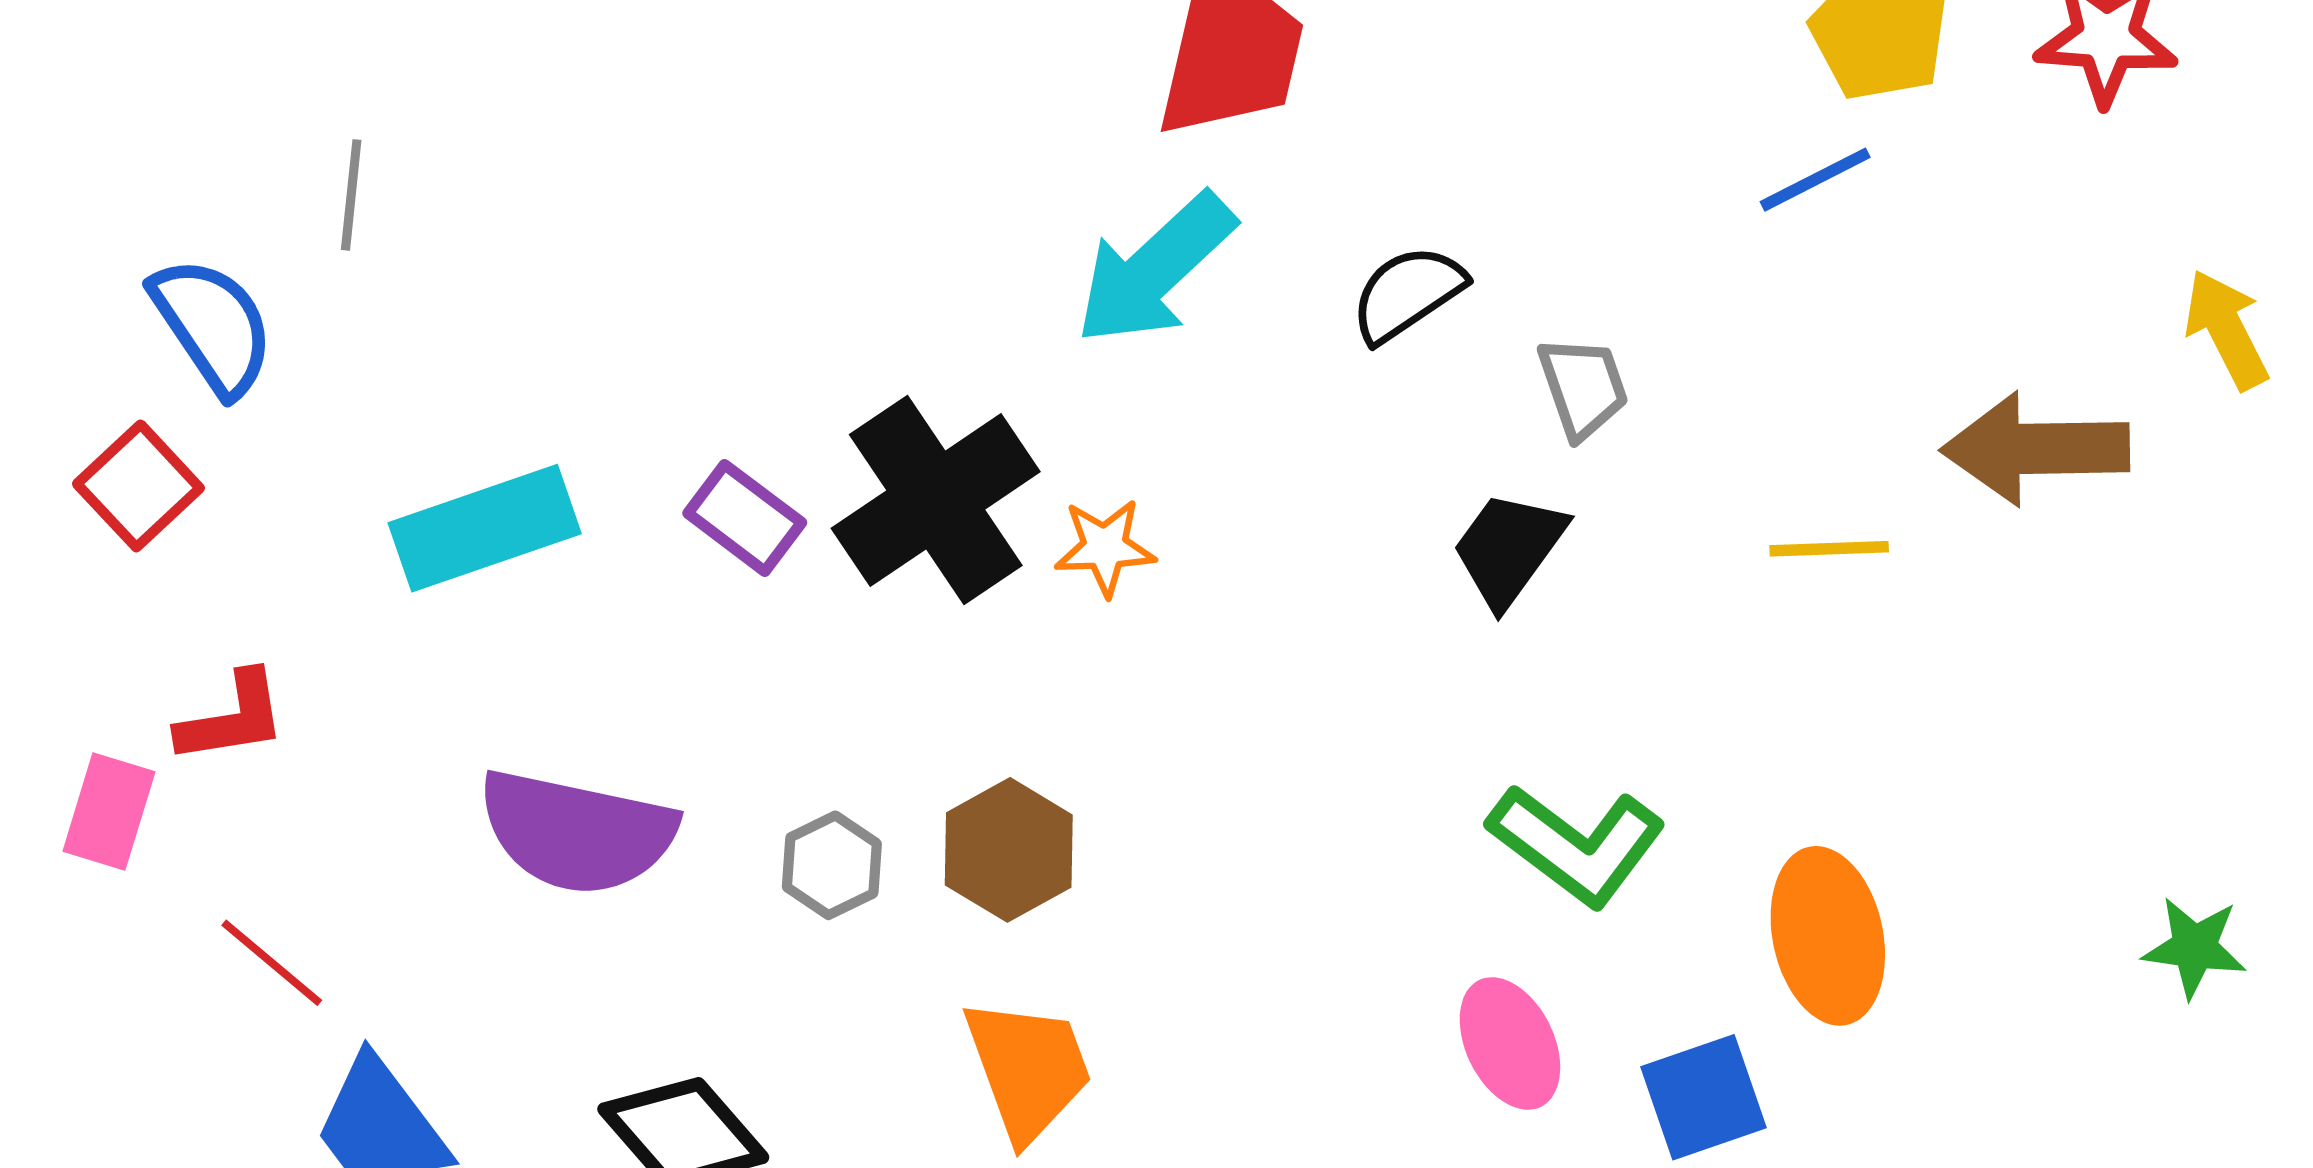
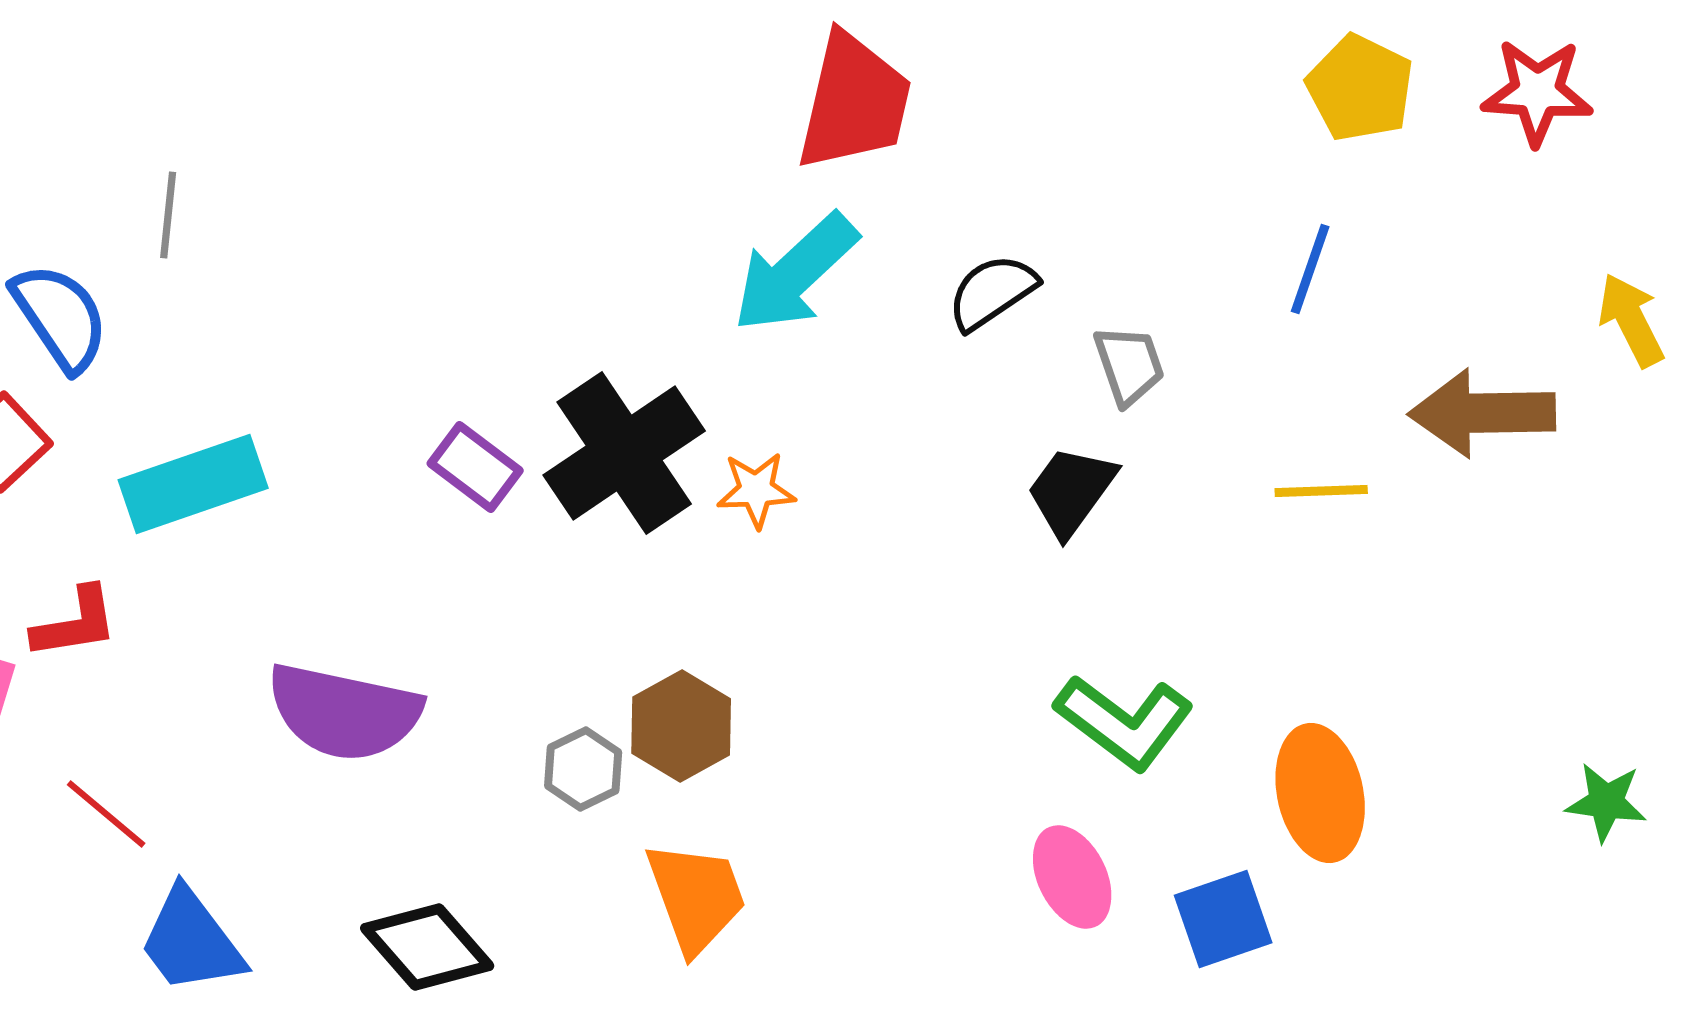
blue line: (1815, 180) -> (1310, 269), moved, turned -44
cyan rectangle: (485, 528) -> (193, 484), moved
gray hexagon: (832, 865) -> (583, 769), moved

